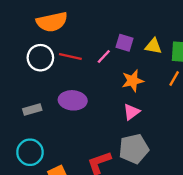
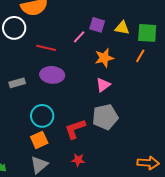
red line: (70, 57) -> (46, 48), moved
white circle: (40, 58) -> (14, 28), moved
cyan circle: (30, 152) -> (42, 116), moved

